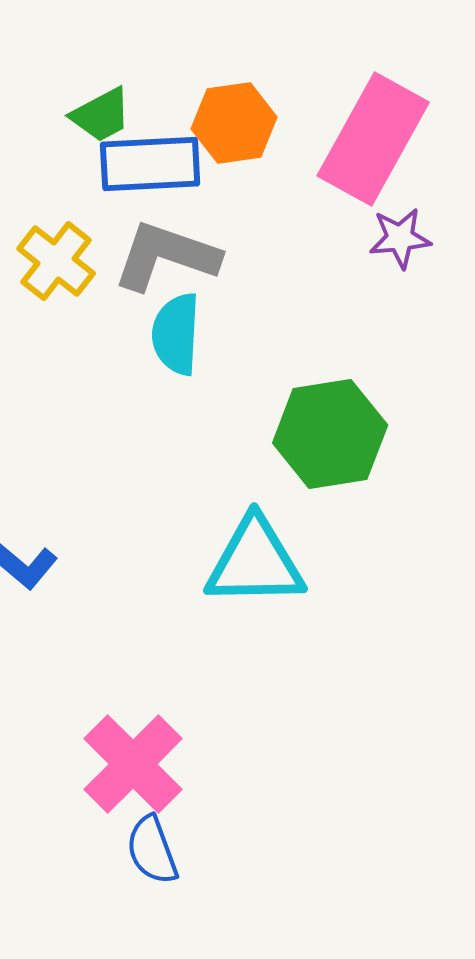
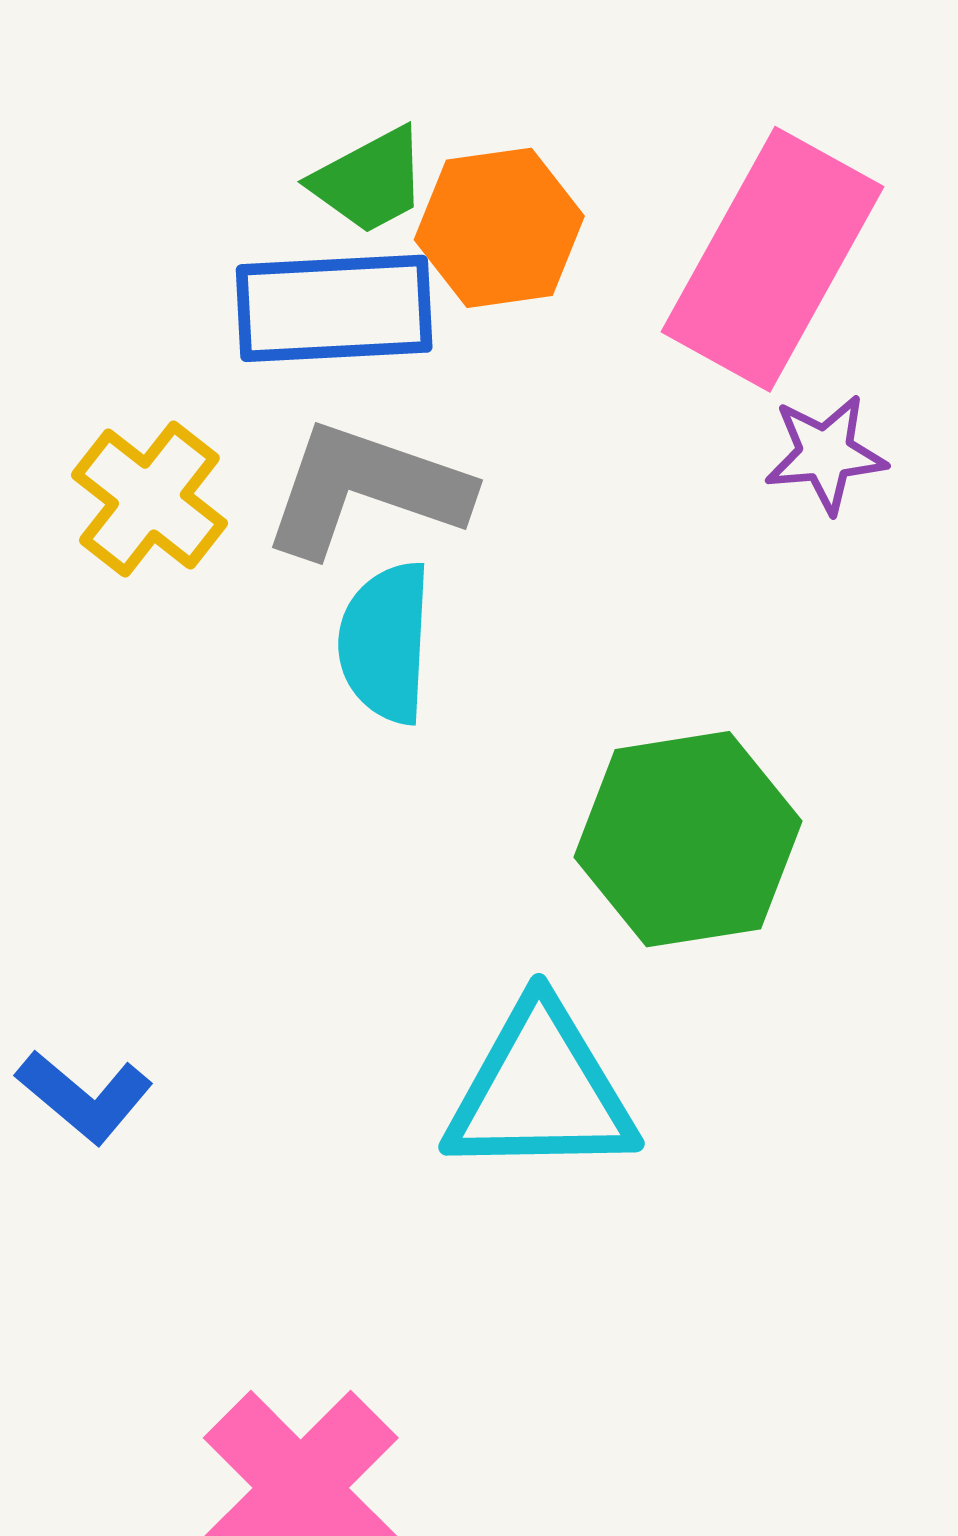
green trapezoid: (101, 115) -> (370, 181), moved

